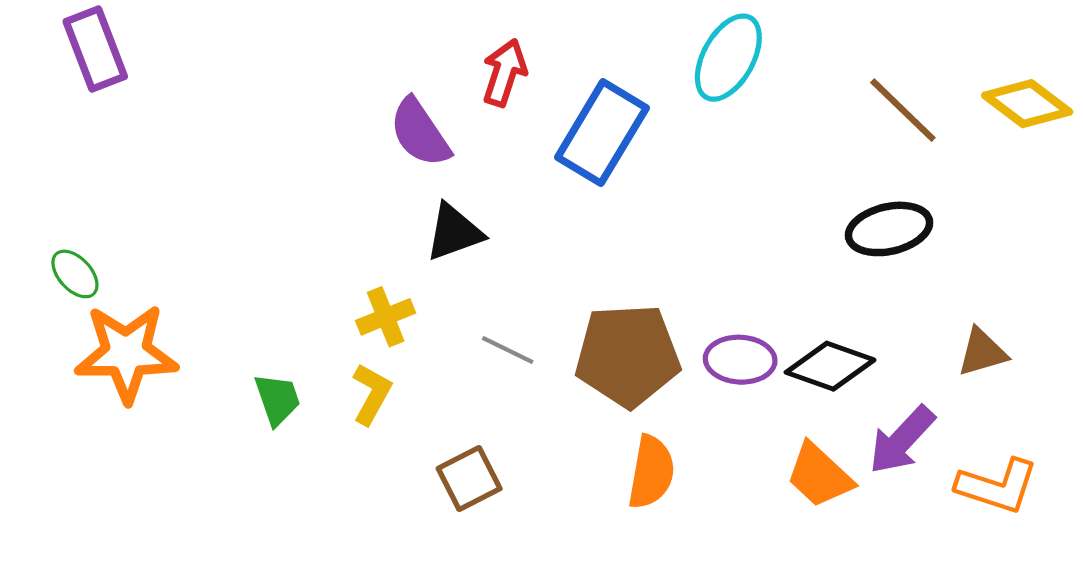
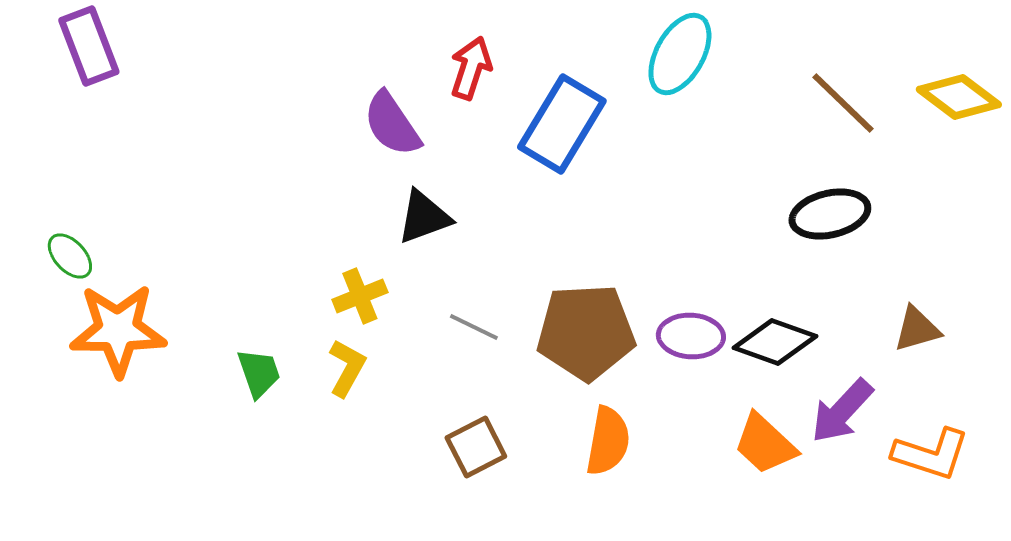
brown square: (469, 479) -> (476, 447), moved

